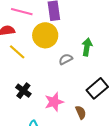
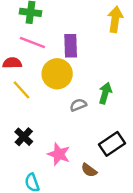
pink star: (54, 102) -> (59, 154), turned 30
brown semicircle: (81, 112) -> (89, 170), turned 144

